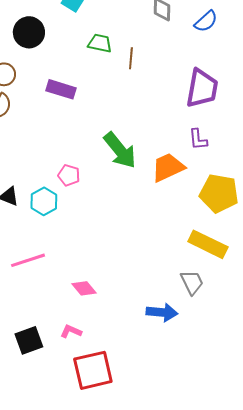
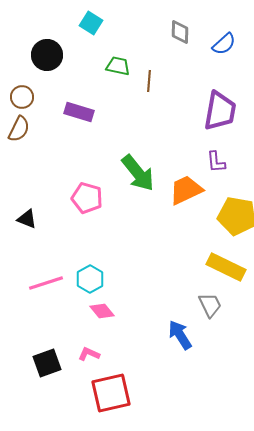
pink pentagon: (69, 175) -> (87, 198), size x1.4
cyan hexagon: (44, 201) -> (90, 279), moved
blue arrow: (162, 312) -> (180, 335), turned -128

